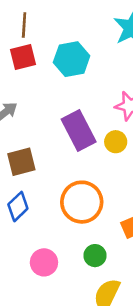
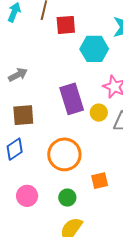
red square: (23, 57) -> (66, 25), moved
cyan hexagon: (72, 59) -> (94, 49), moved

